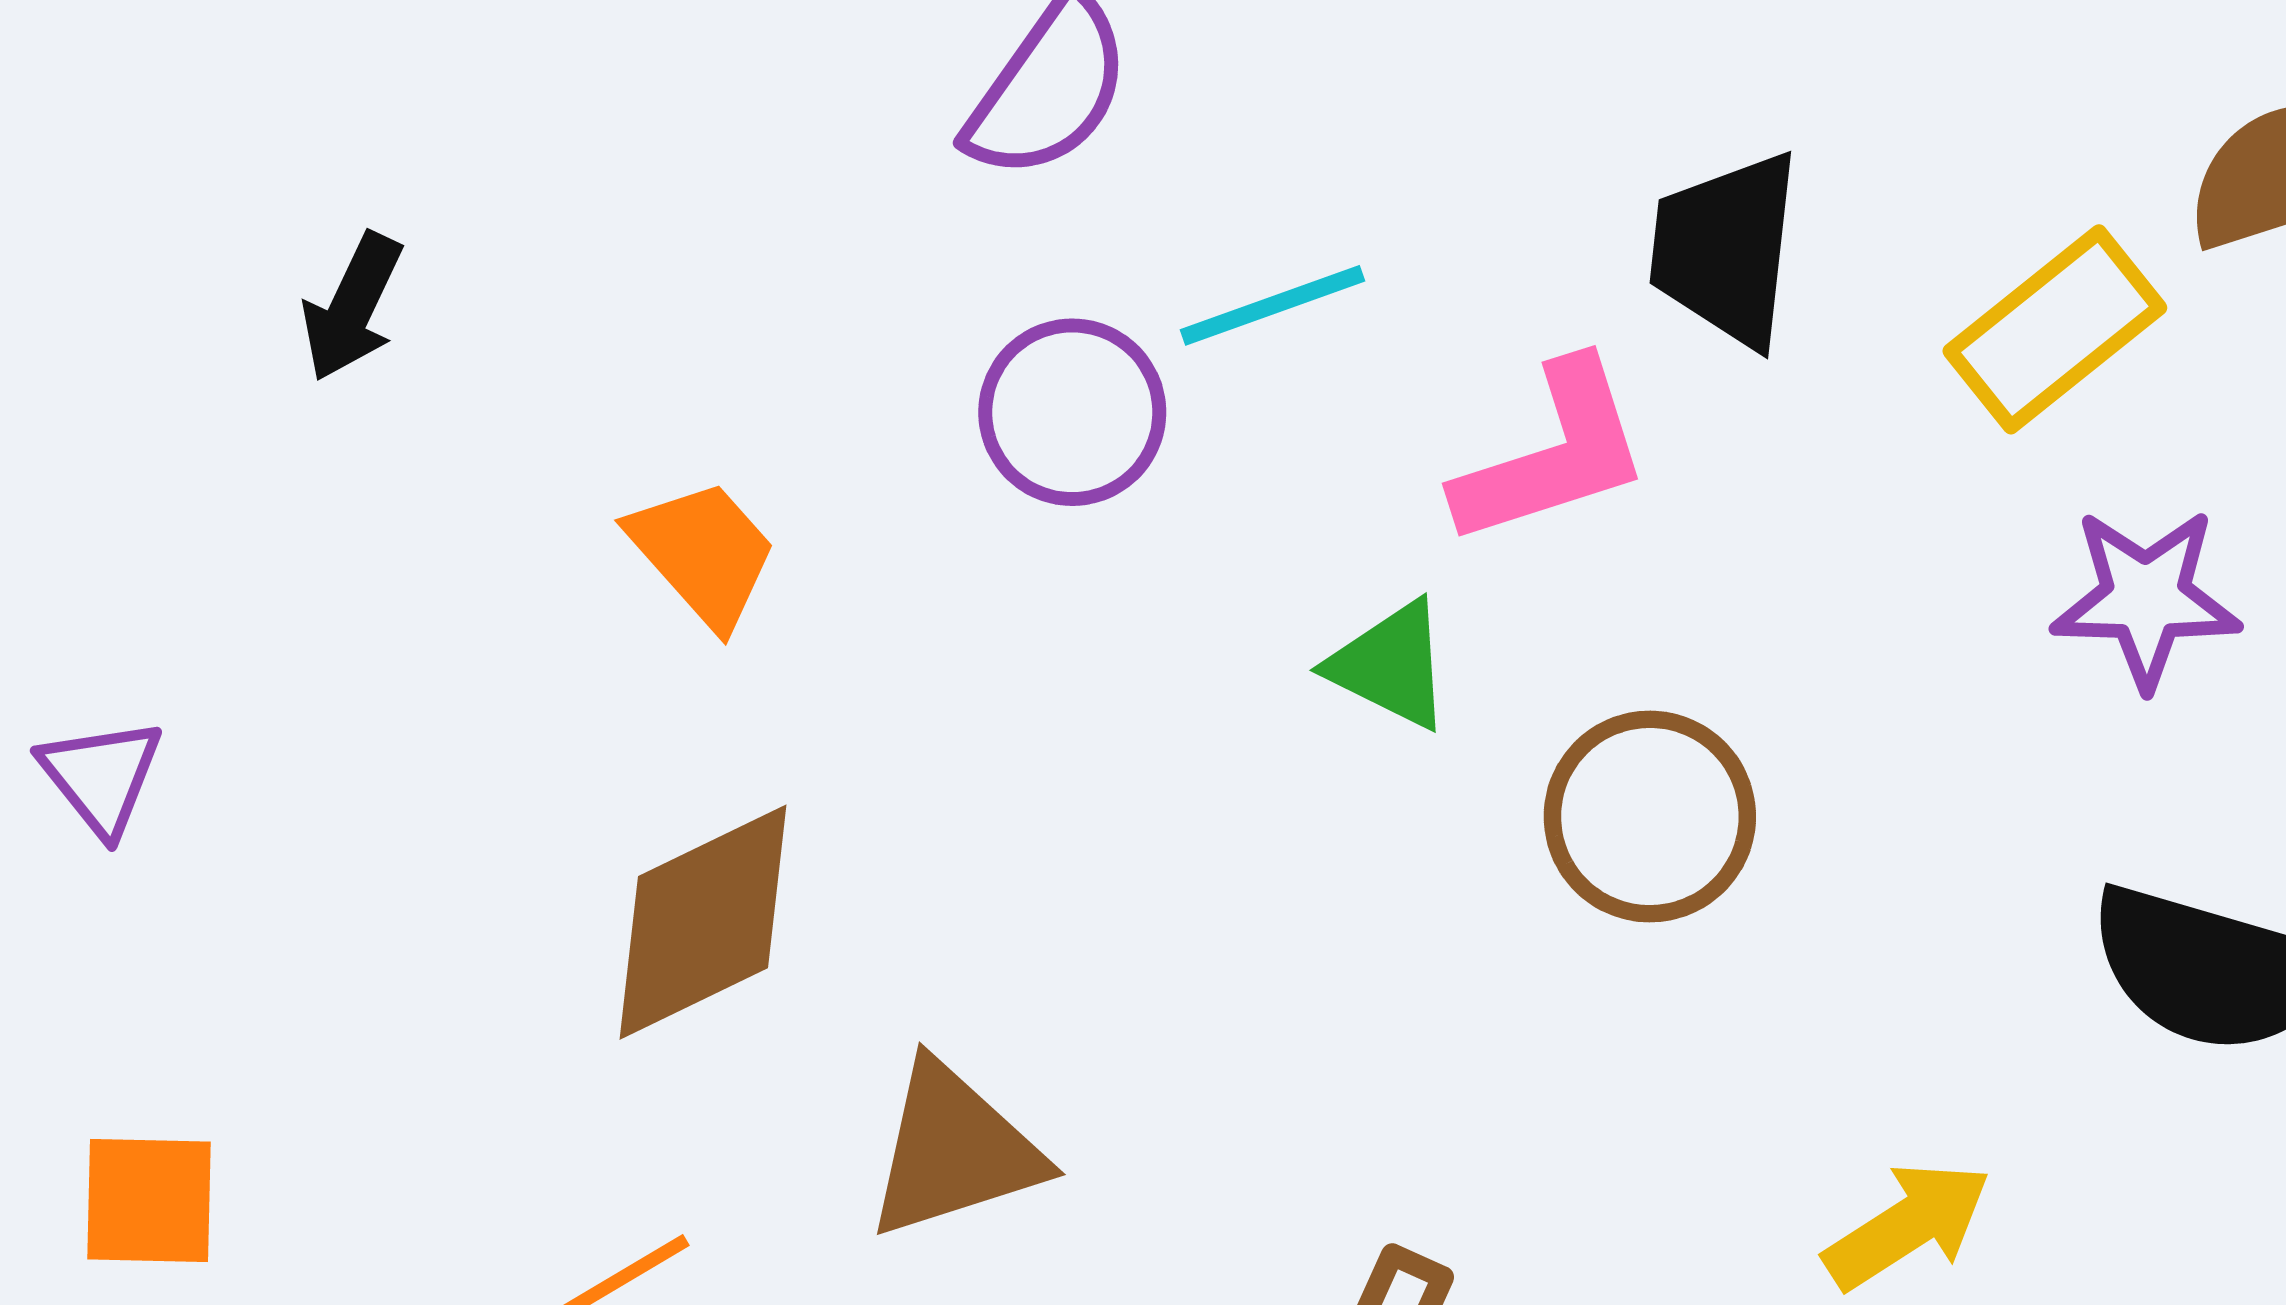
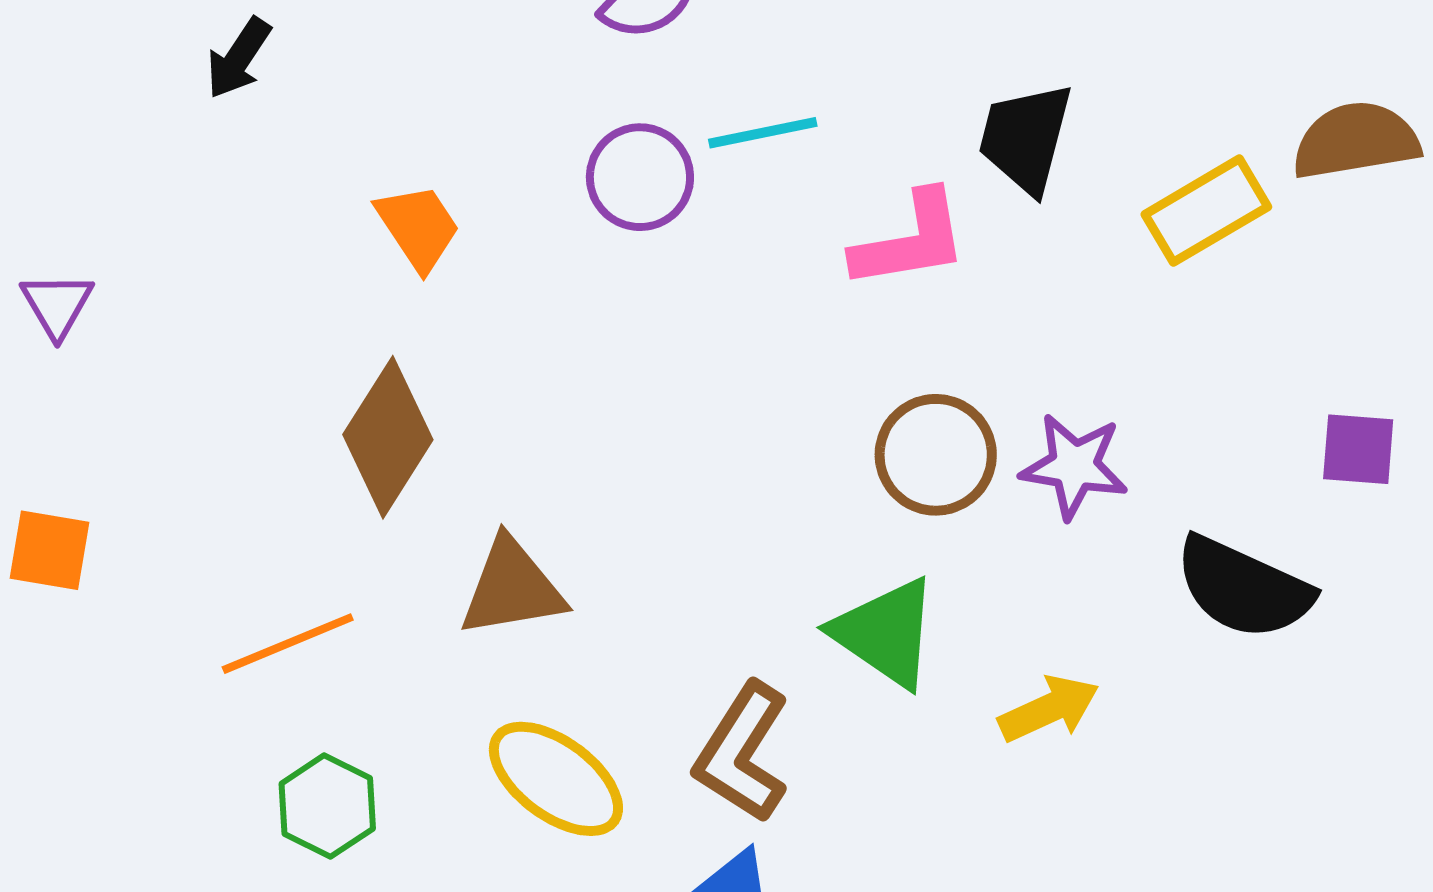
purple star: (2146, 598) -> (1074, 466), moved
green triangle: (1390, 665) -> (885, 633), moved, size x1.5
brown diamond: (703, 922) -> (388, 437), turned -40

